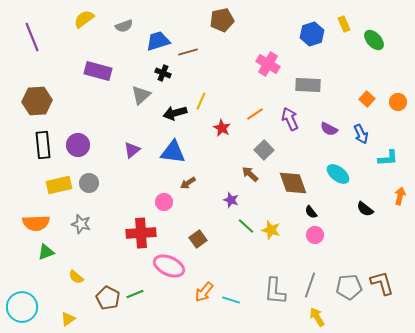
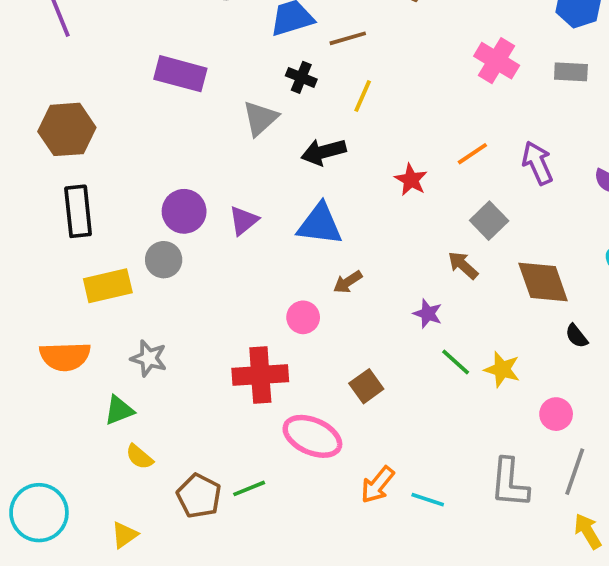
gray rectangle: (308, 85) -> (571, 72), moved, size x0.7
yellow line: (201, 101) -> (363, 96), moved
purple circle: (78, 145) -> (184, 211), moved
gray circle: (89, 183) -> (164, 260), moved
pink circle: (315, 235) -> (556, 414), moved
green triangle: (46, 252) -> (119, 410), moved

